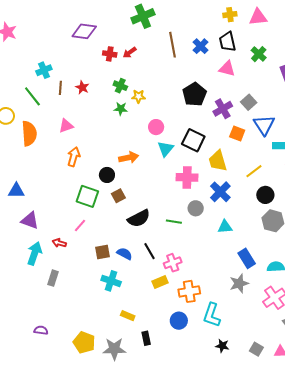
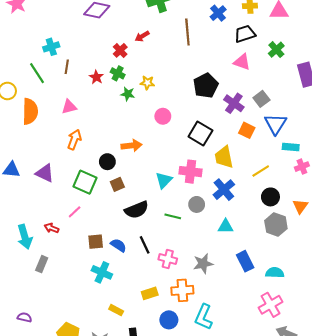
black trapezoid: (227, 42) -> (245, 34), turned 80
blue cross: (201, 46) -> (218, 13), moved
red cross: (110, 54) -> (120, 50), moved, turned 32
green cross: (120, 86) -> (118, 73), moved
red star: (82, 87) -> (96, 77), moved
purple cross: (223, 109) -> (234, 103), turned -30
cyan triangle: (165, 149) -> (164, 180), moved
purple triangle: (30, 220) -> (45, 173), moved
cyan arrow: (34, 253) -> (25, 237), turned 140
pink cross: (173, 263) -> (168, 259), turned 30
yellow rectangle: (160, 282) -> (150, 293), moved
gray star: (239, 283) -> (203, 264), moved

